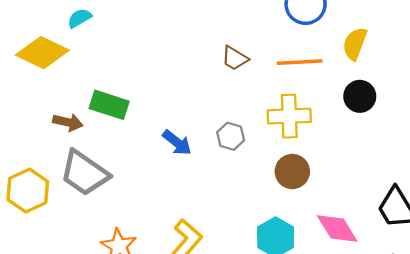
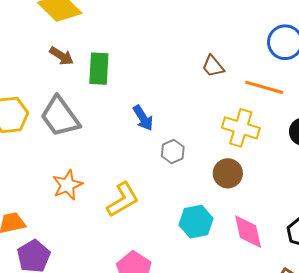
green rectangle: (109, 105) -> (99, 69), turned 56
brown arrow: (68, 122) -> (61, 56), moved
gray hexagon: (231, 136) -> (173, 152), moved

